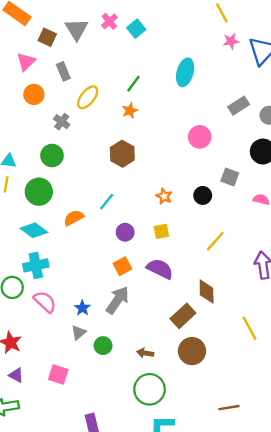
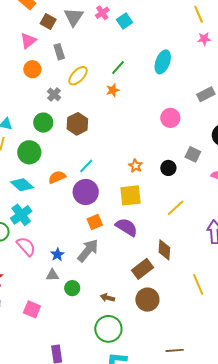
brown hexagon: (122, 154) -> (77, 124), moved
yellow square: (161, 231) -> (131, 195), size x1.6
purple circle: (125, 232) -> (86, 192), moved, size x1.6
cyan cross: (36, 265) -> (21, 215), turned -30
gray triangle: (79, 333) -> (52, 275), turned 32

